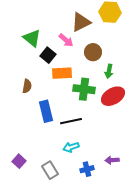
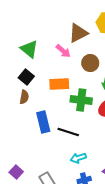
black square: (48, 55) -> (26, 77), moved
black line: (71, 121) -> (68, 132), turned 30
cyan arrow: (71, 147) -> (78, 158), moved

